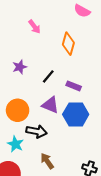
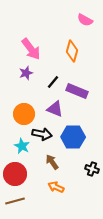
pink arrow: (34, 27) -> (31, 49), moved, size x1.6
purple rectangle: (74, 86) -> (77, 91), size x1.5
blue hexagon: (76, 114) -> (73, 137), moved

